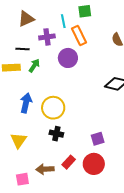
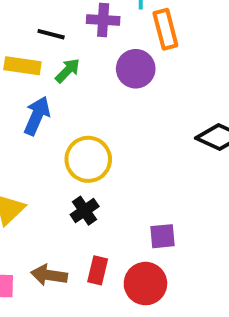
blue arrow: (26, 103) -> (37, 116), moved
black cross: (56, 134) -> (85, 211), turned 32
red rectangle: (69, 162) -> (98, 270), turned -40

